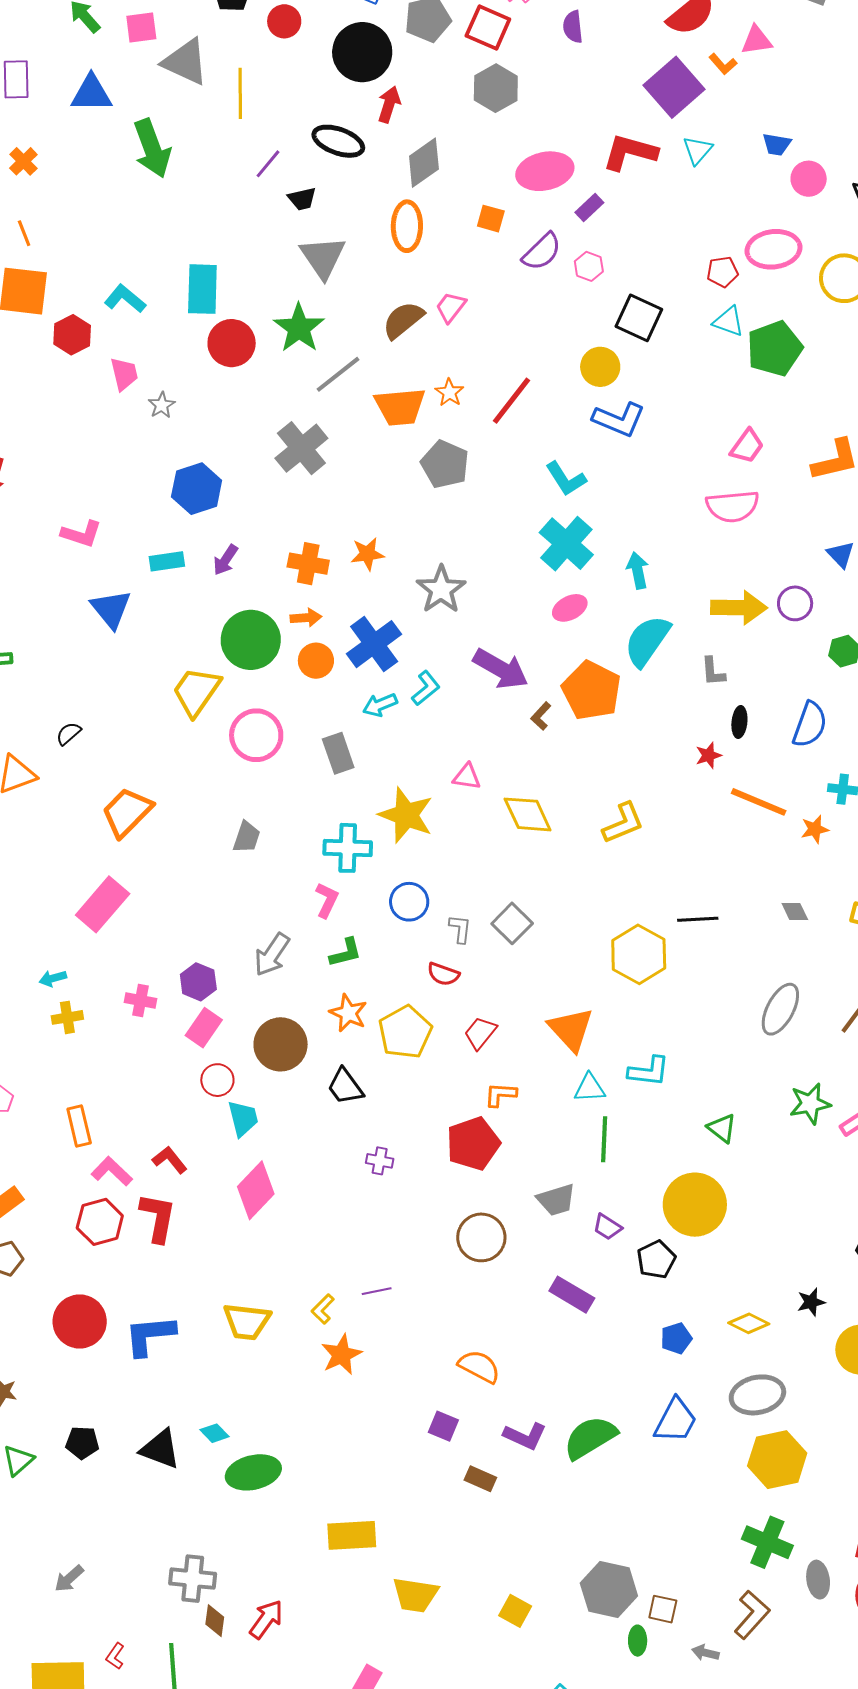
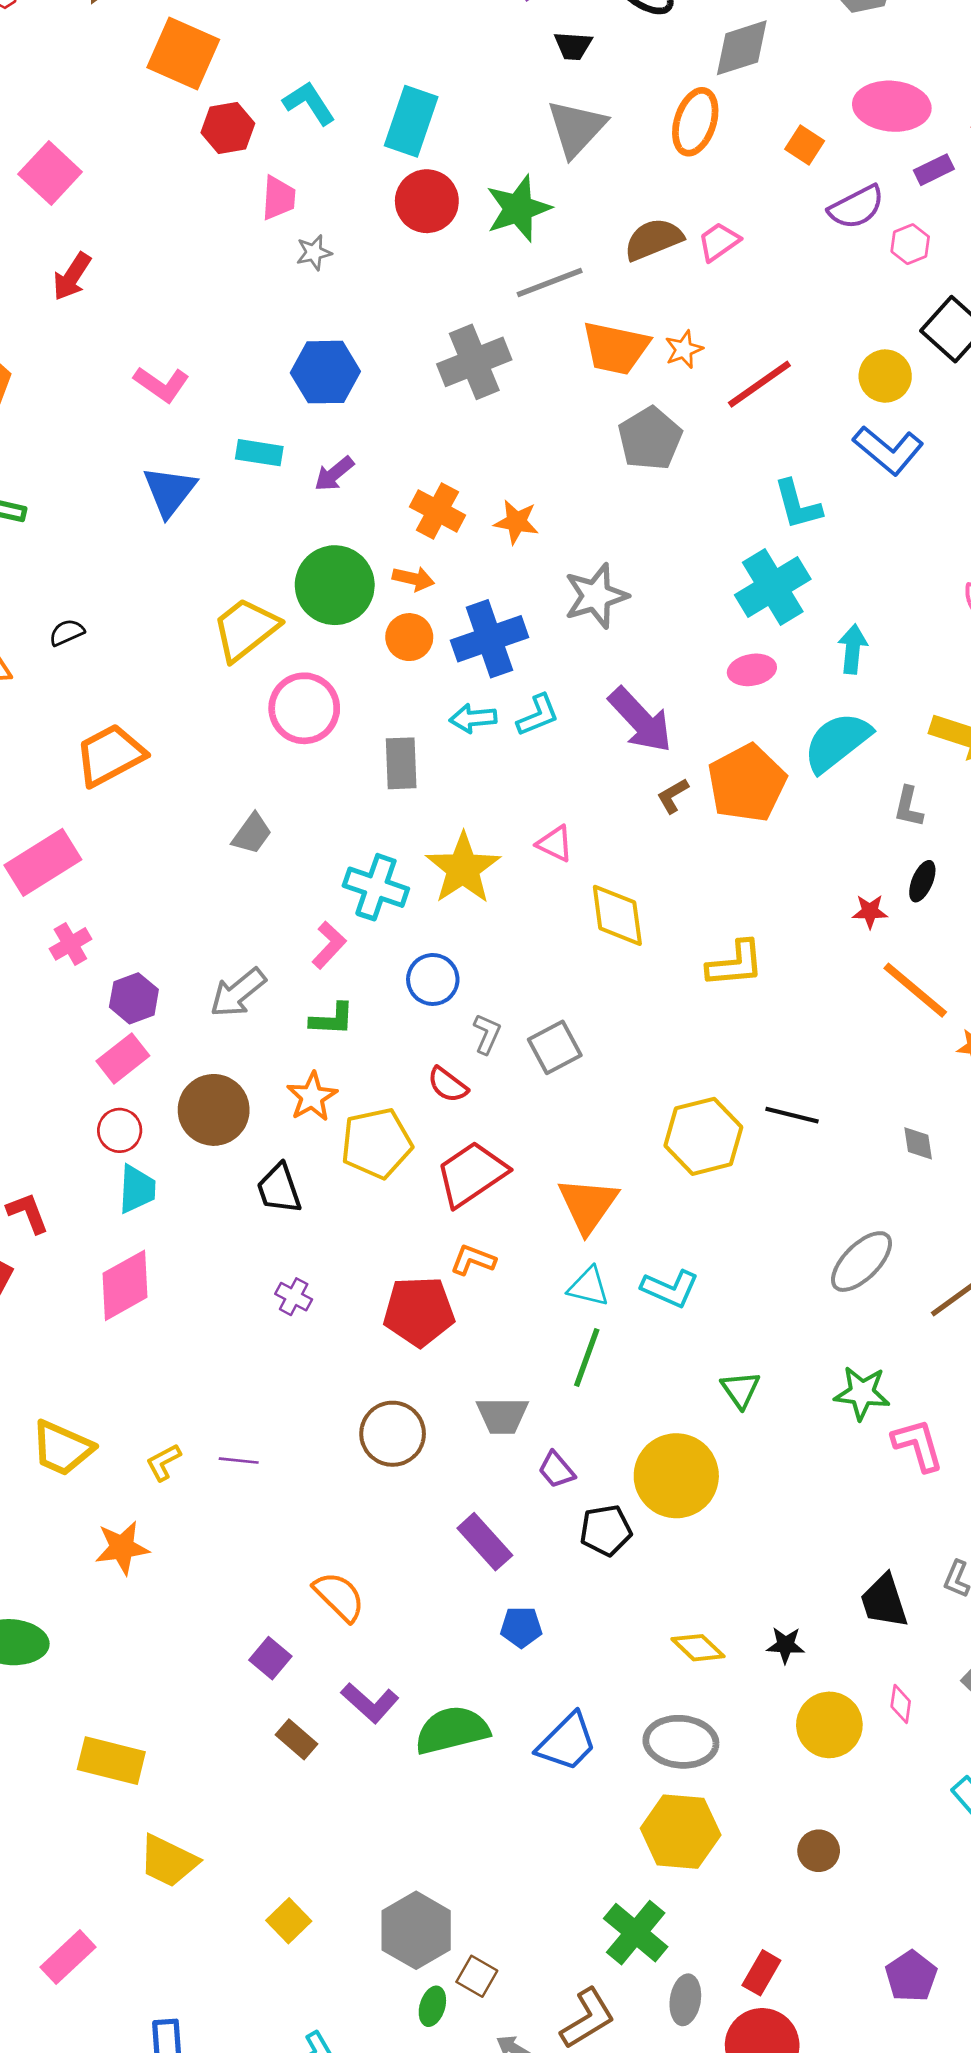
pink cross: (141, 1000) -> (70, 944), moved, turned 32
red trapezoid: (480, 1033) -> (472, 1174), size x1.6
blue pentagon: (676, 1338) -> (521, 1627), moved
orange star: (341, 1355) -> (122, 1548), moved

